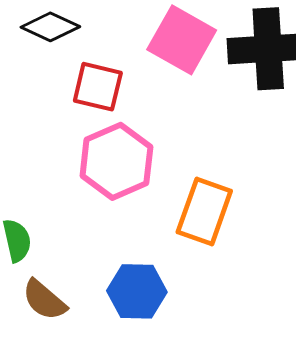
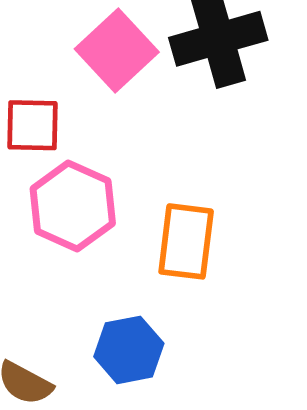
pink square: (182, 40) -> (117, 50), turned 30

